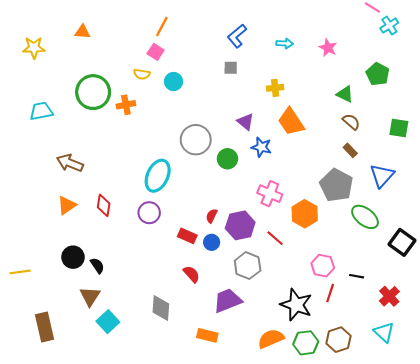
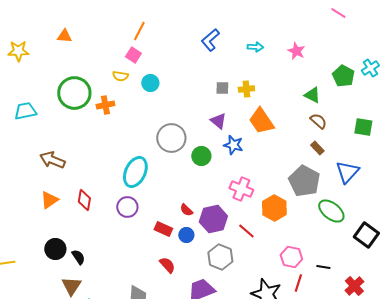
cyan cross: (389, 25) -> (370, 68), moved
gray square: (231, 68) -> (222, 88), moved
red semicircle: (212, 216) -> (186, 210), turned -72

